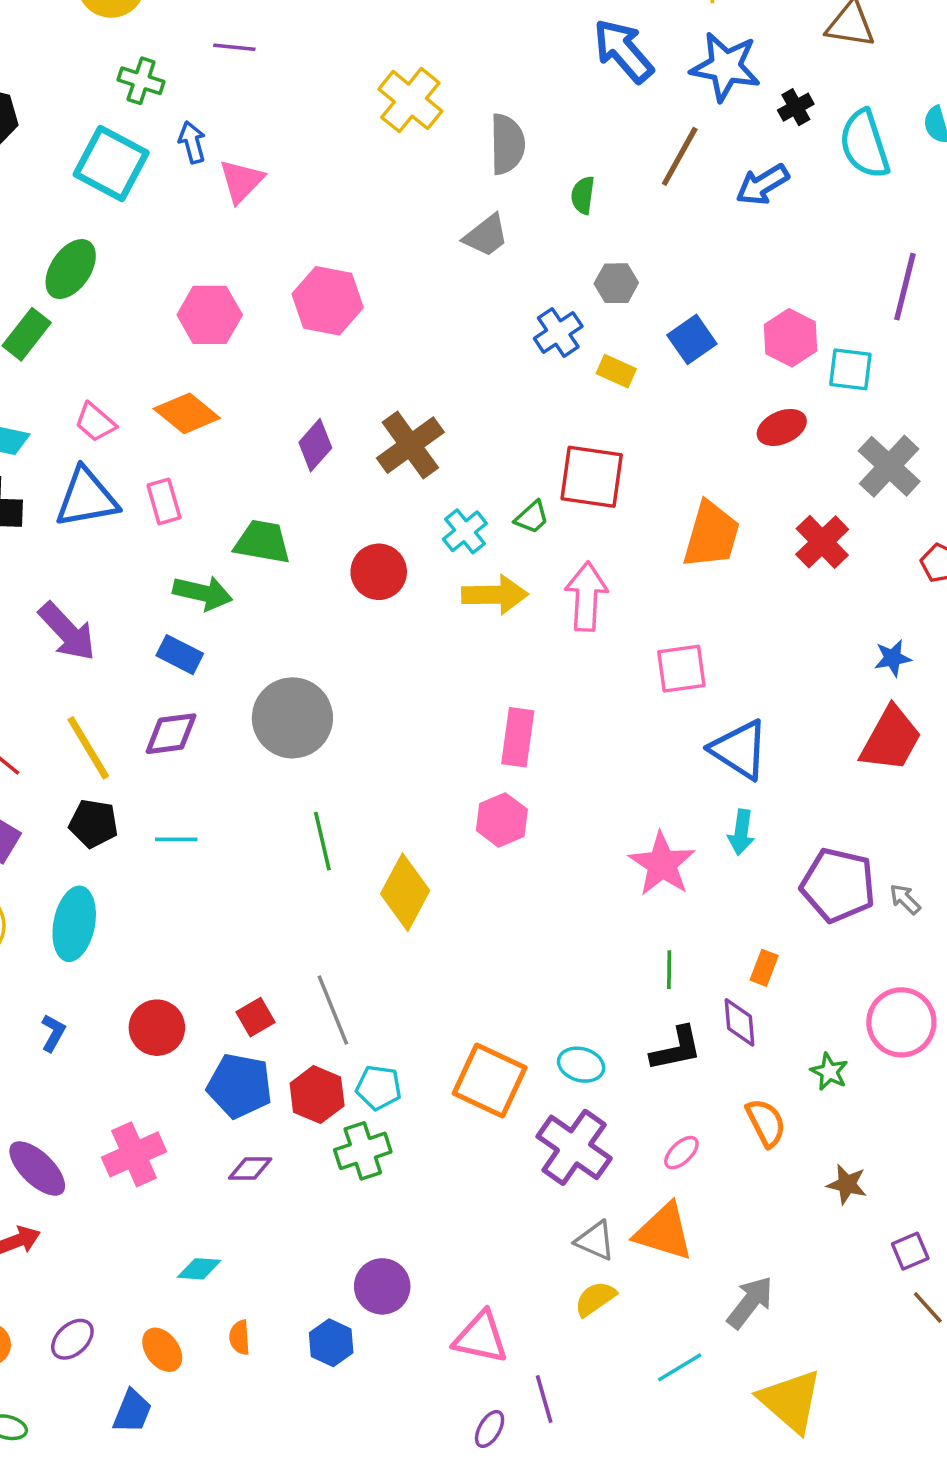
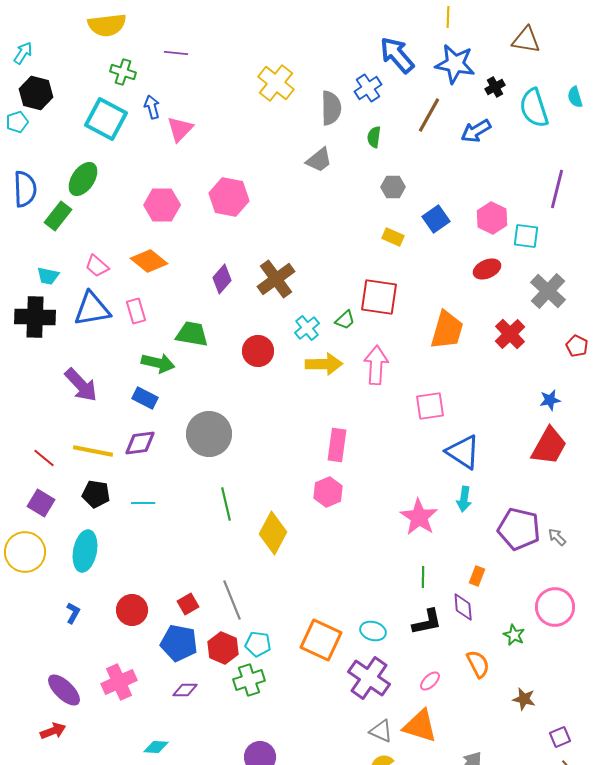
blue cross: (558, 332) -> (368, 88), moved
yellow line: (88, 748) -> (93, 451), turned -48

